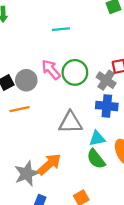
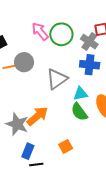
gray circle: (26, 80) -> (24, 62), moved
gray triangle: (70, 122) -> (57, 79), turned -35
gray star: (27, 174) -> (17, 124), turned -30

